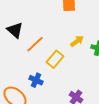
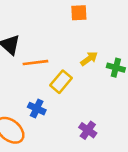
orange line: (35, 44) -> (35, 63), turned 36

